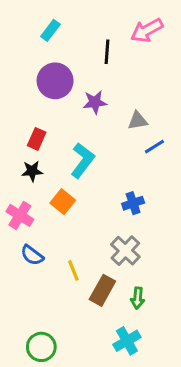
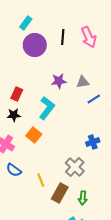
pink arrow: (147, 30) -> (89, 37), moved, turned -85
purple circle: (55, 81) -> (35, 45), moved
purple star: (95, 102) -> (59, 81), moved
blue cross: (133, 203) -> (93, 142), moved

